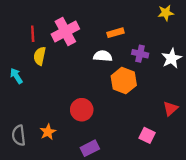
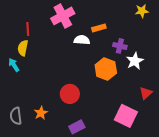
pink cross: (65, 32) -> (63, 16), moved
yellow semicircle: (40, 56) -> (23, 48), moved
white semicircle: (103, 56) -> (82, 40), moved
white star: (172, 58) -> (135, 61), moved
pink square: (147, 135) -> (126, 116), size x1.6

